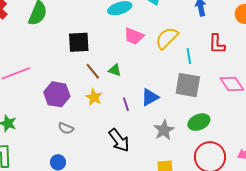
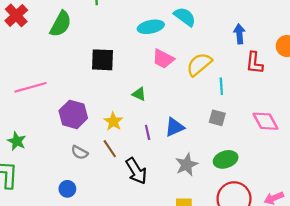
red L-shape: (217, 44) -> (254, 63), moved
brown line: (93, 71) -> (110, 149), moved
gray square: (188, 85) -> (217, 118), size x0.6

